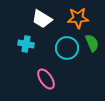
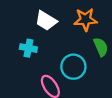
cyan circle: (67, 48) -> (73, 67), moved

